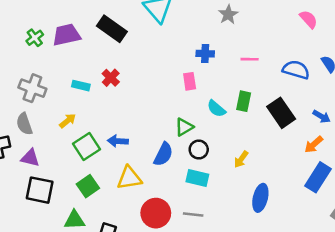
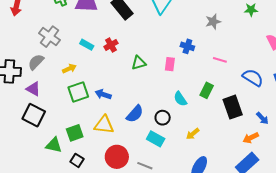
cyan semicircle: (216, 109) -> (180, 99), moved
gray semicircle: (24, 124) -> (36, 62), turned 48
green triangle: (184, 127) -> (139, 63), moved
green square: (88, 186) -> (75, 133), moved

